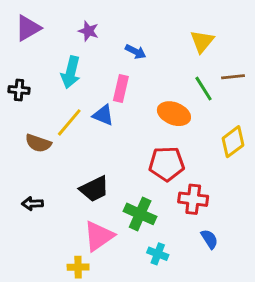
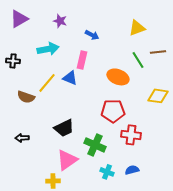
yellow triangle: (202, 41) -> (137, 28), turned 30
cyan arrow: (71, 72) -> (48, 49), turned -115
yellow diamond: (233, 142) -> (158, 96), turned 45
blue semicircle: (209, 239) -> (132, 170), moved, turned -72

